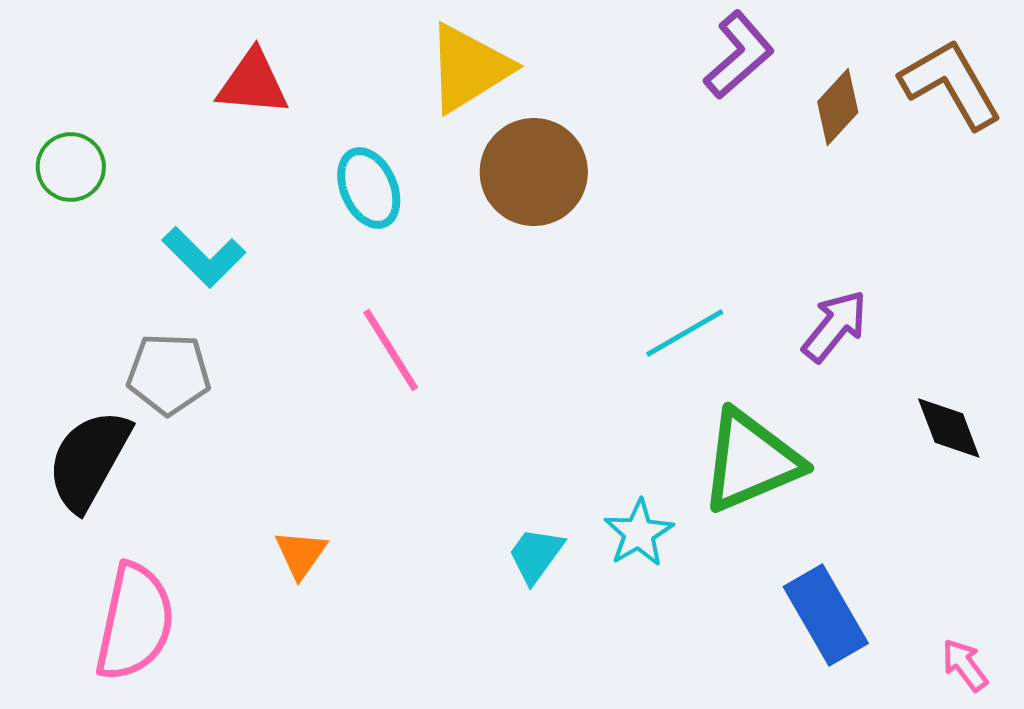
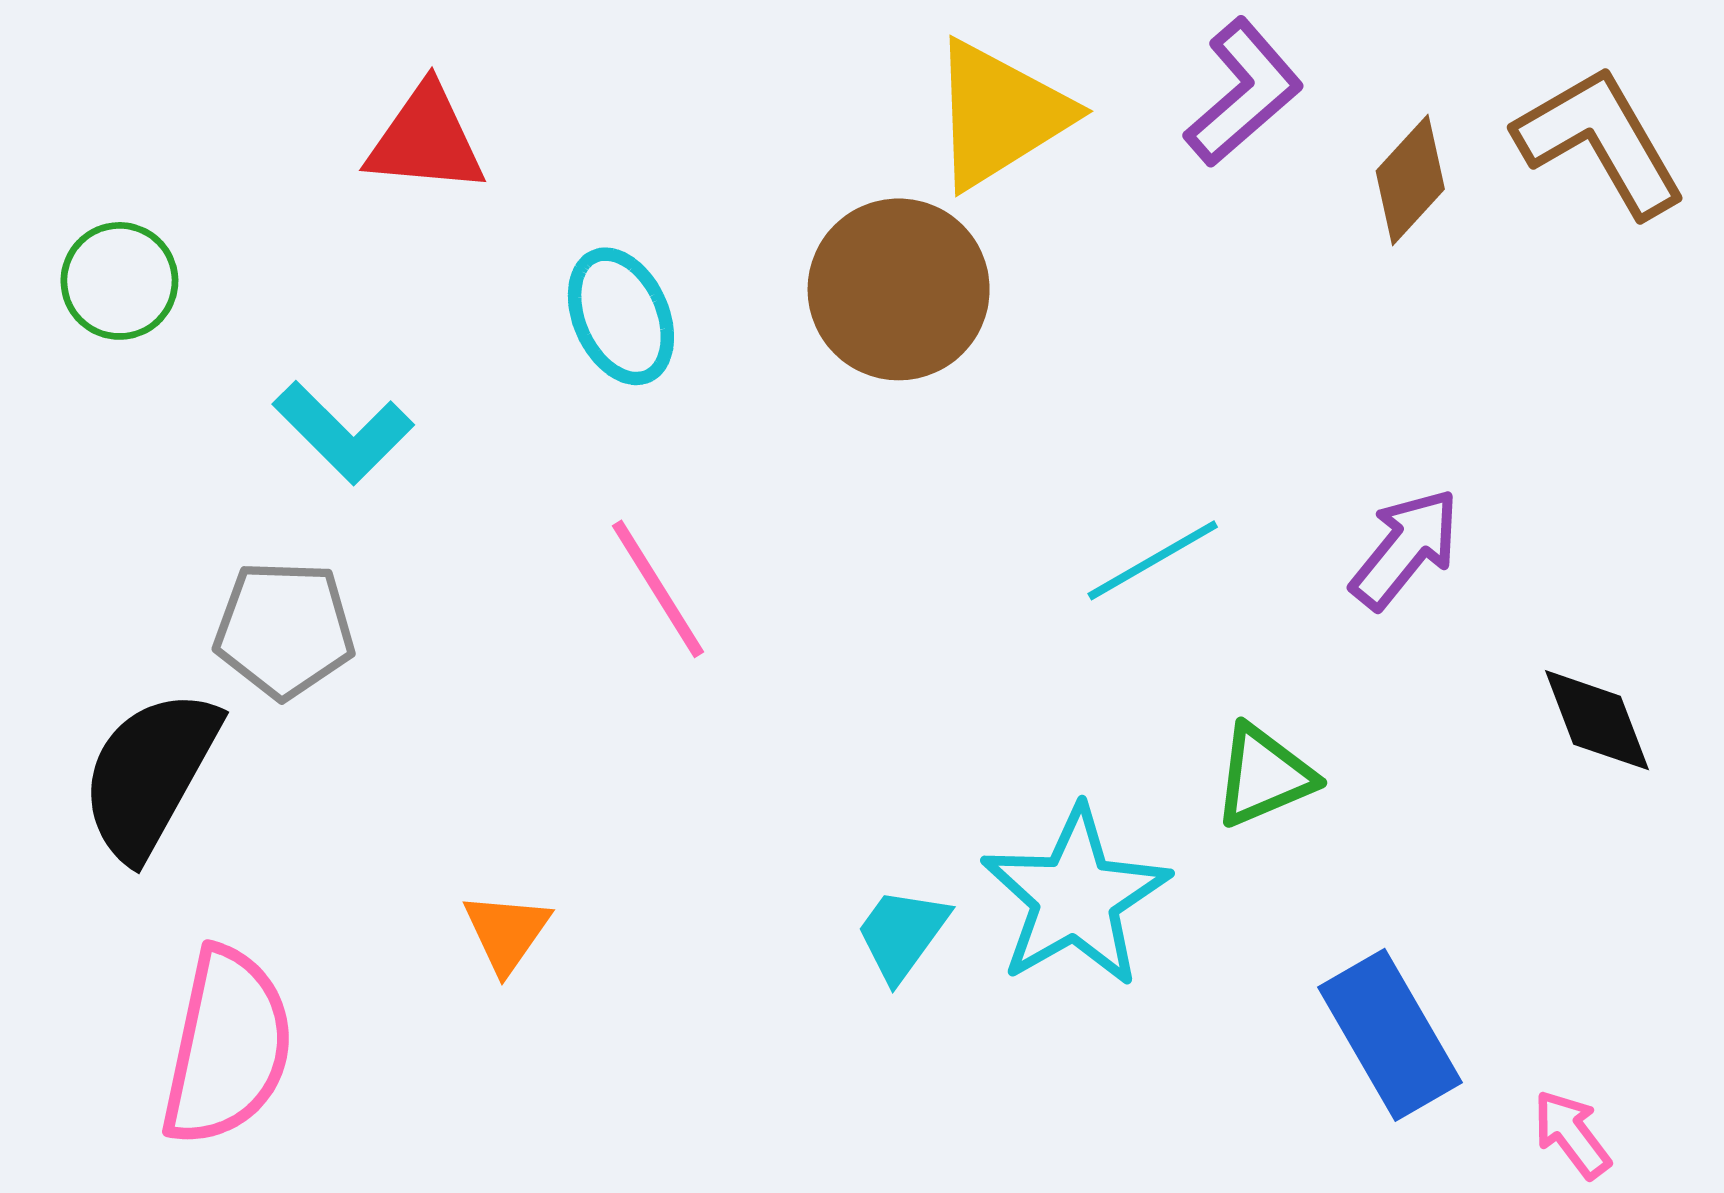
yellow triangle: (469, 68) -> (1000, 114), moved
green triangle: (751, 461) -> (1264, 776), size x0.6
cyan star: (639, 533) -> (1075, 897), size x1.6
pink arrow: (965, 665) -> (1572, 1134), moved

